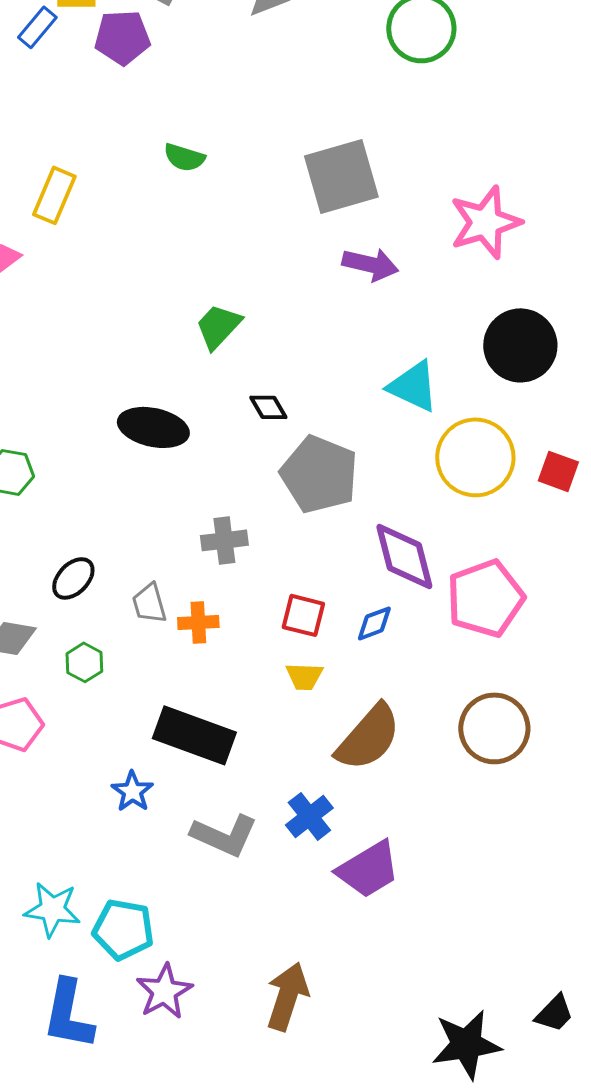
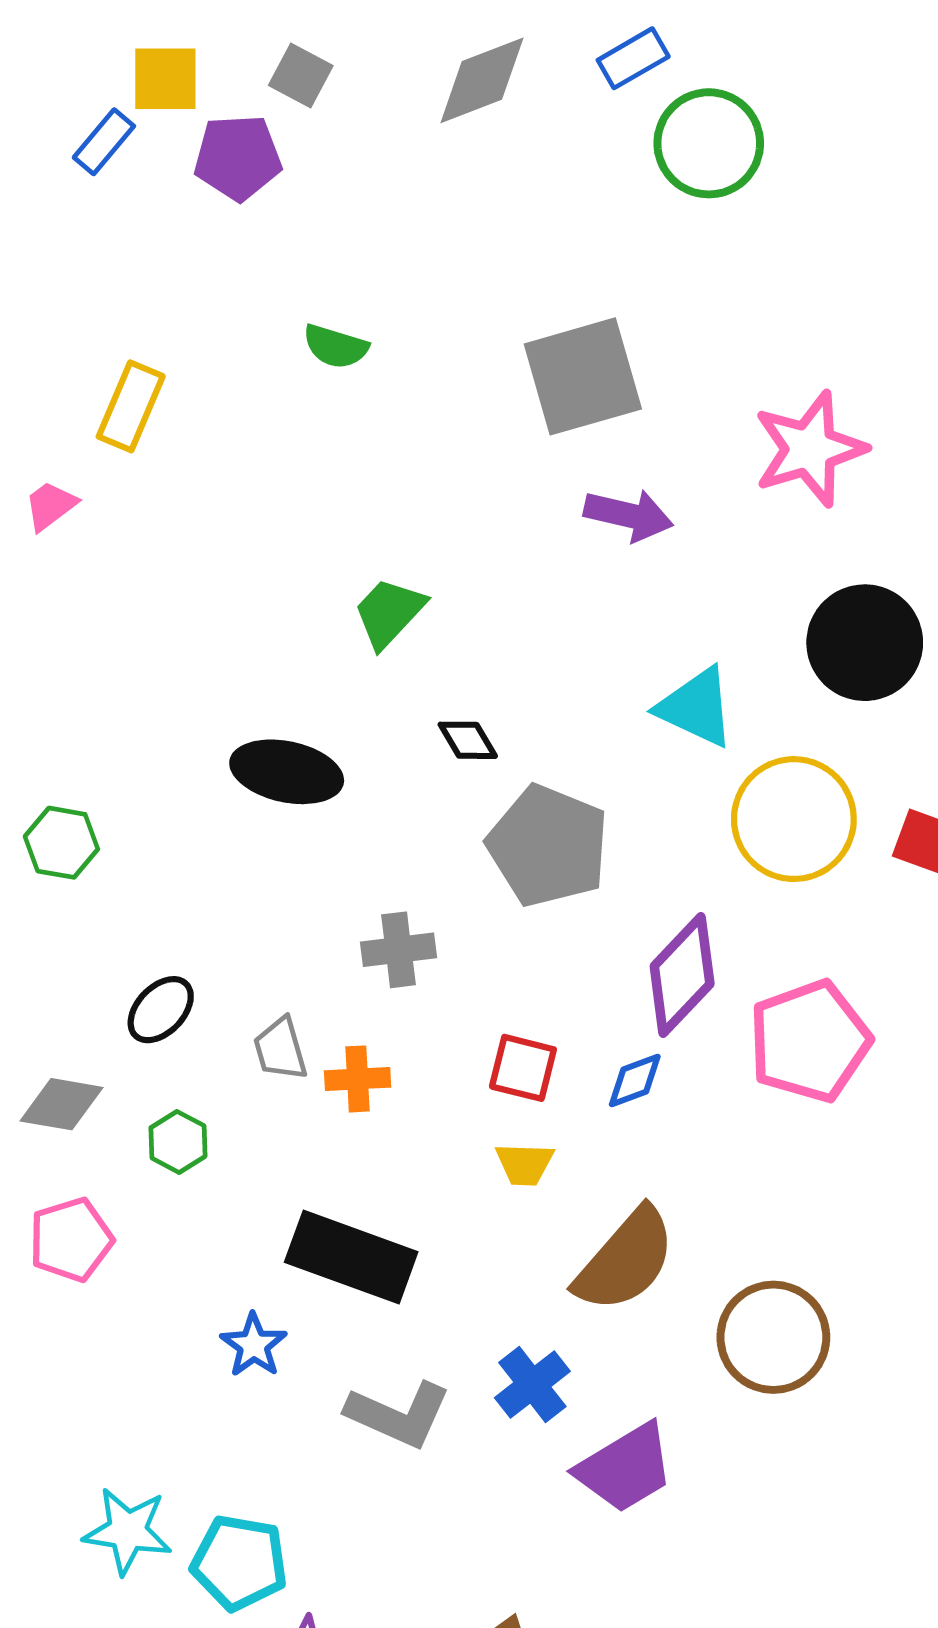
purple diamond: (404, 556) -> (682, 975), turned 58
brown circle: (494, 728) -> (773, 1337), moved

